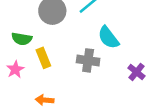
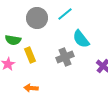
gray cross: (88, 60) -> (65, 57), turned -30

